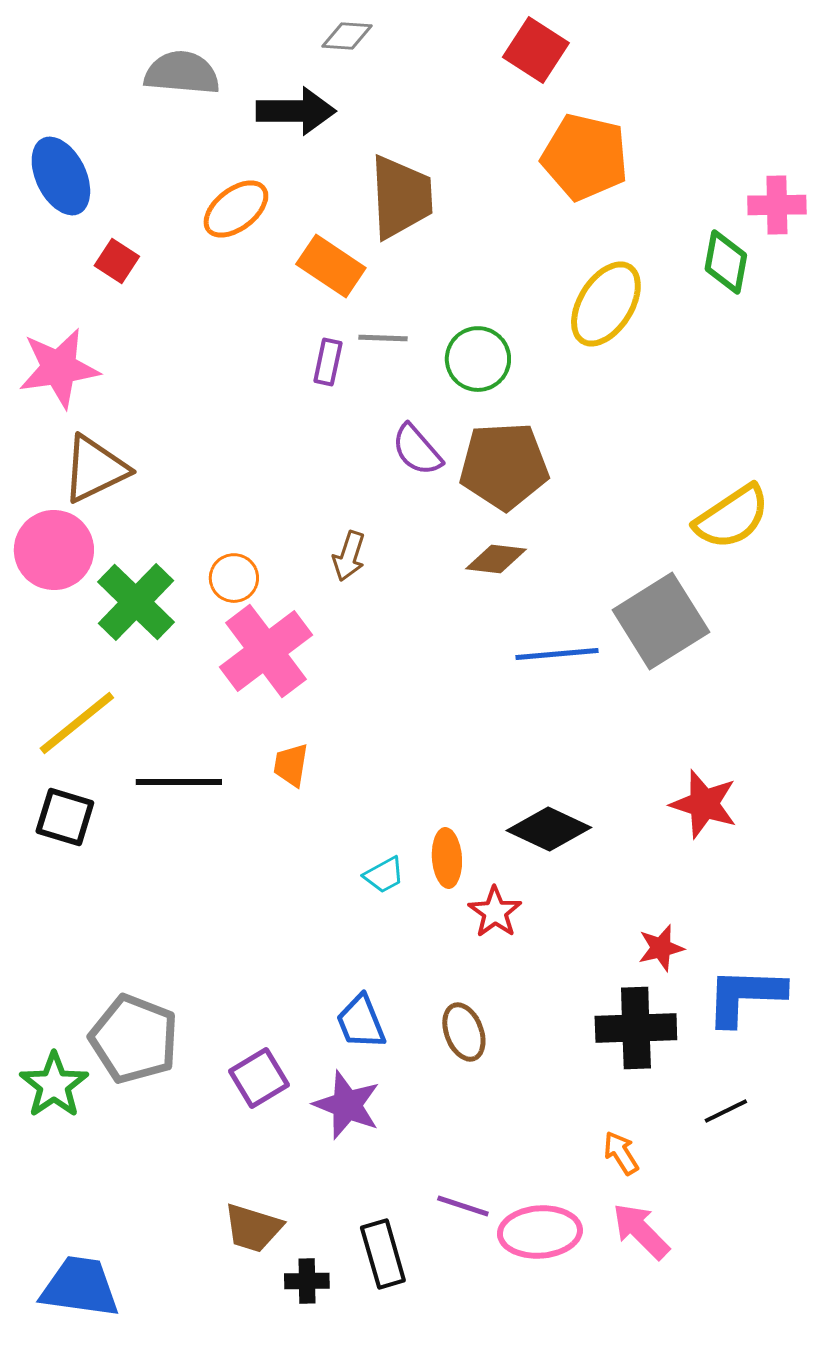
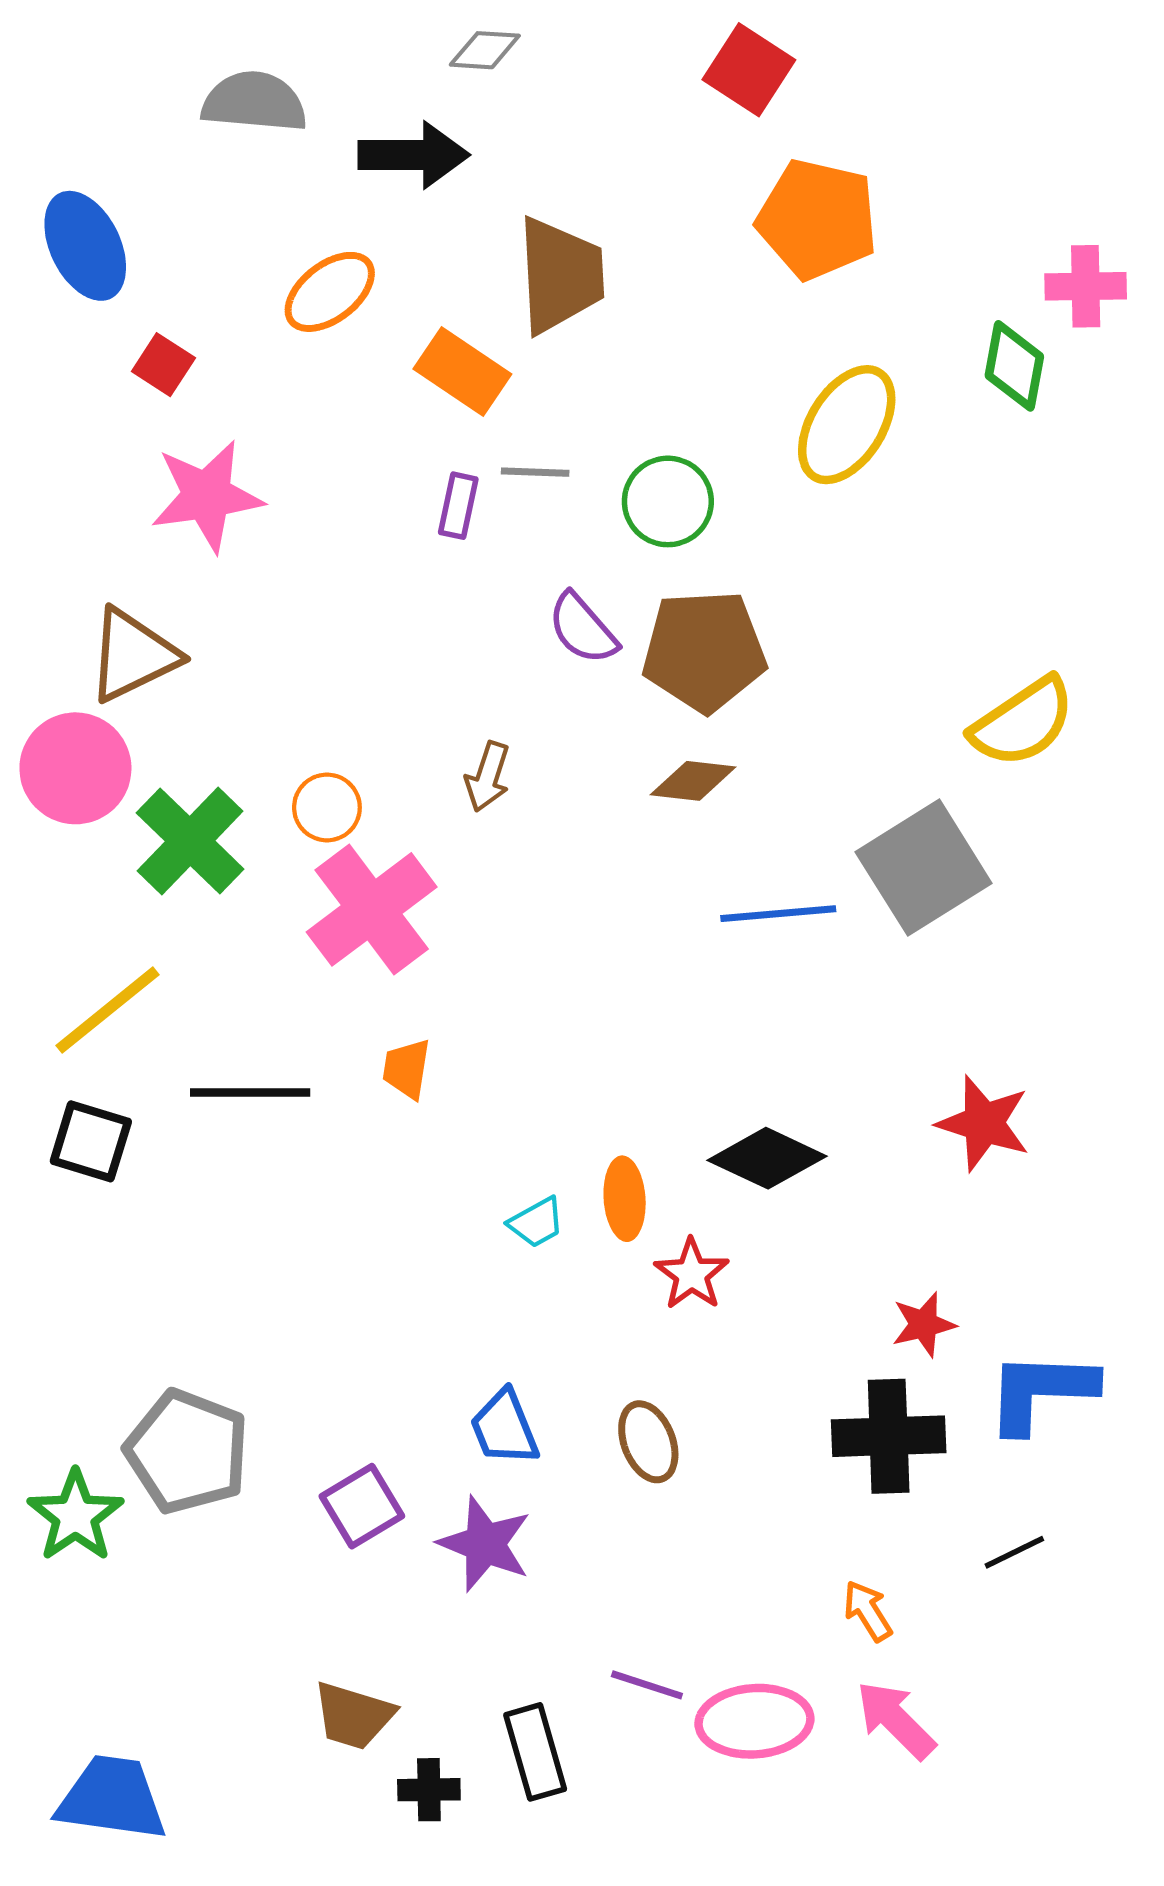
pink star: (59, 368) -> (207, 496), moved

